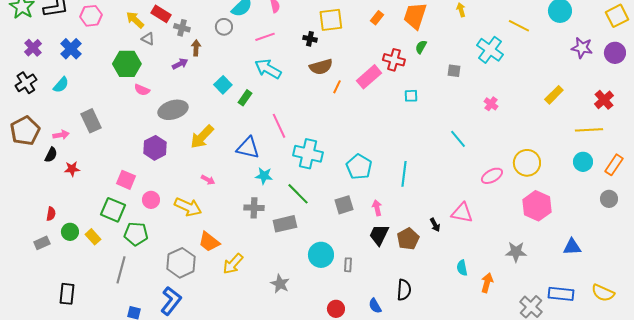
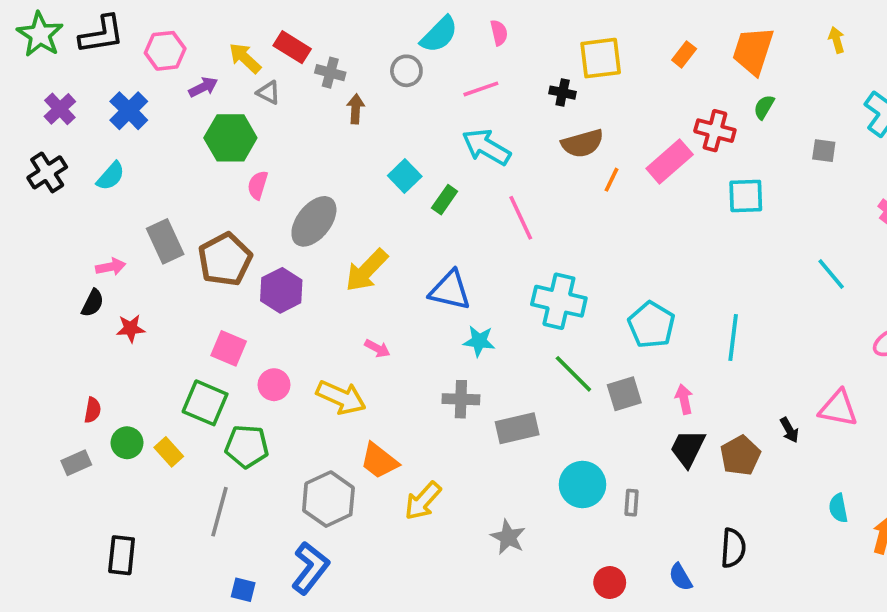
purple arrow: (180, 64) -> (203, 87), moved
pink semicircle: (142, 90) -> (258, 185), turned 84
cyan square: (411, 96) -> (746, 196), size x1.5
gray ellipse: (173, 110) -> (314, 221), turned -36
pink line: (279, 126) -> (521, 218), moved
brown pentagon: (25, 131) -> (225, 259), moved
green line: (298, 194) -> (573, 374), moved

